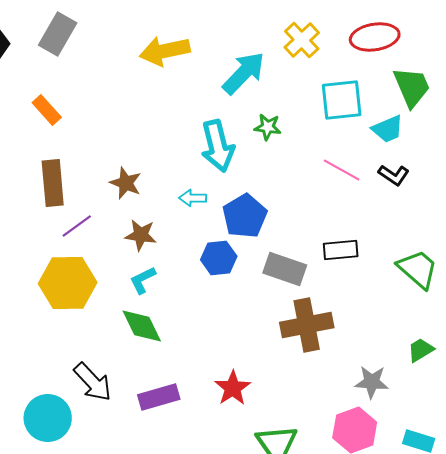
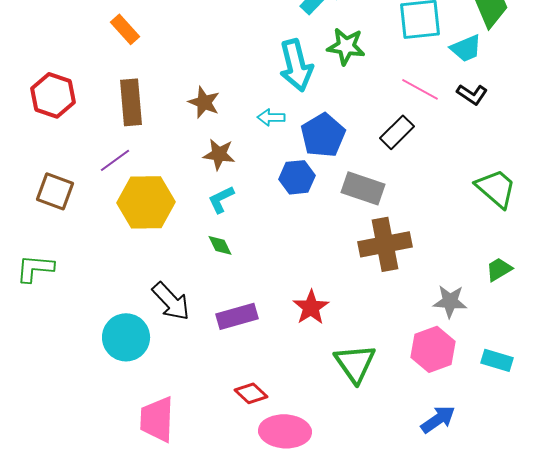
green star: (268, 127) -> (346, 46), size x1.4
purple line: (77, 226) -> (115, 160), moved
black rectangle: (341, 250) -> (397, 132), moved, turned -40
green diamond: (142, 326) -> (220, 245), size x0.6

